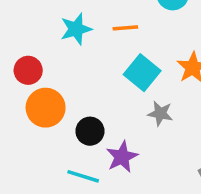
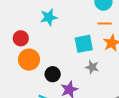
orange line: (125, 28) -> (105, 24), moved
cyan square: (142, 73) -> (84, 44), turned 36

